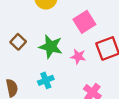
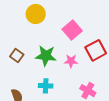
cyan cross: (46, 80) -> (46, 86), turned 32

